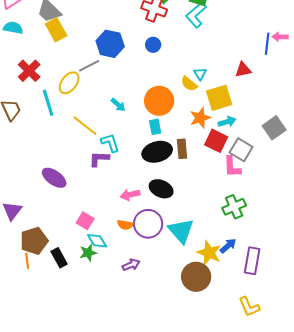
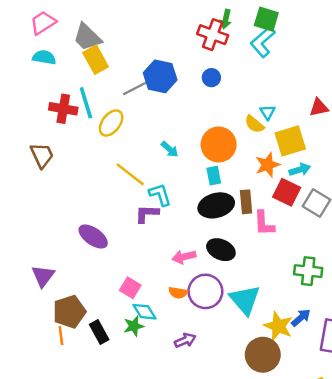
gray line: (89, 66) -> (135, 88), moved
red cross: (29, 71) -> (63, 109), turned -35
cyan line: (48, 103) -> (86, 103), moved
pink L-shape: (232, 167) -> (264, 223), moved
green cross: (234, 207) -> (308, 271), turned 30

